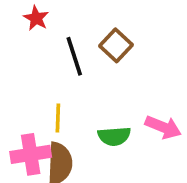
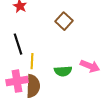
black line: (74, 56) -> (18, 44), moved

